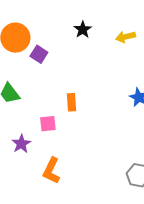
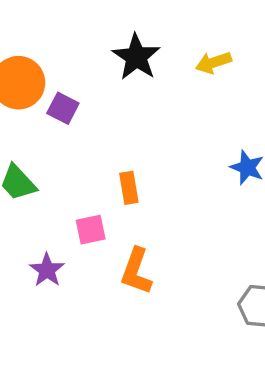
black star: (83, 30) -> (136, 57), size x1.5
orange L-shape: (51, 171) -> (136, 271), moved

